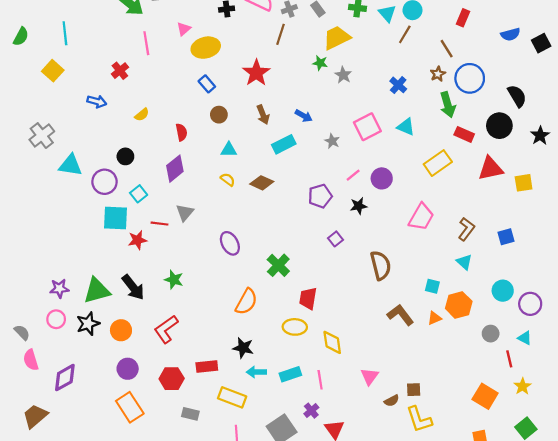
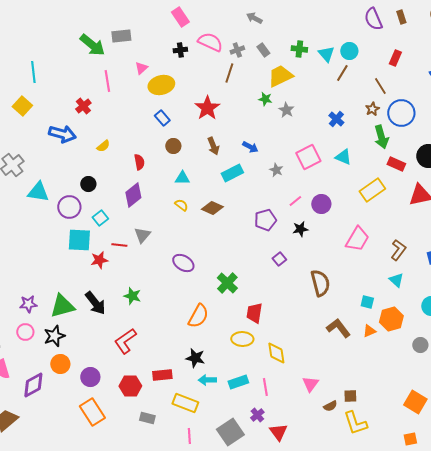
blue arrow: (97, 101) -> (62, 134), size x1.5
purple ellipse: (230, 243) -> (183, 263), turned -30
orange circle: (121, 330) -> (60, 364), moved

